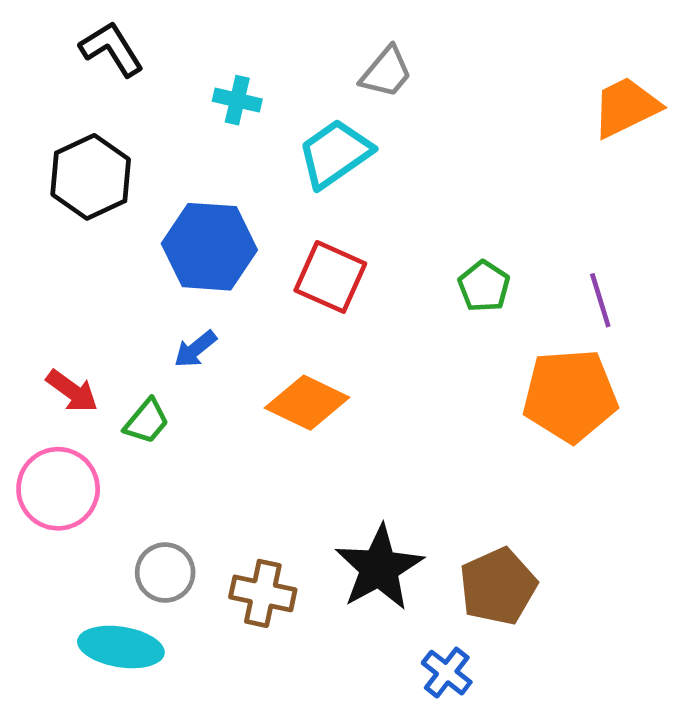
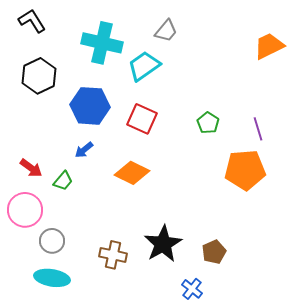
black L-shape: (112, 49) -> (32, 21), moved
cyan cross: (237, 100) -> (102, 43), size x2.0
gray circle: (165, 573) -> (52, 241), moved
brown pentagon: (498, 586) -> (214, 252), size x0.7

